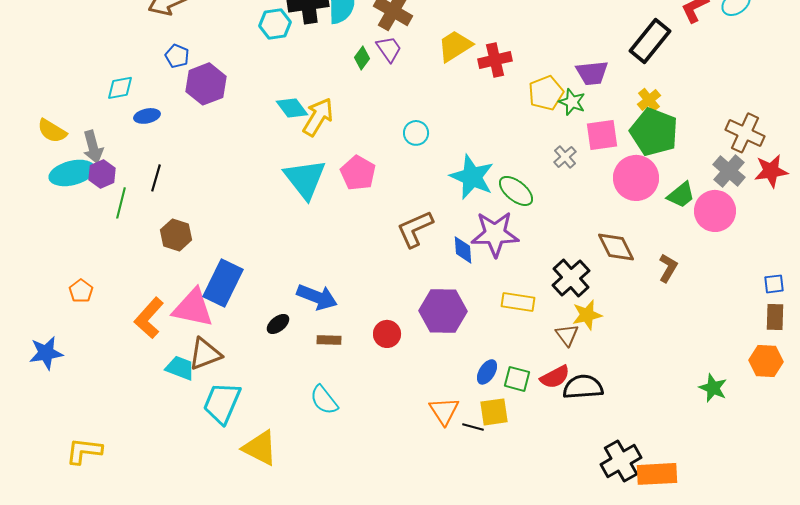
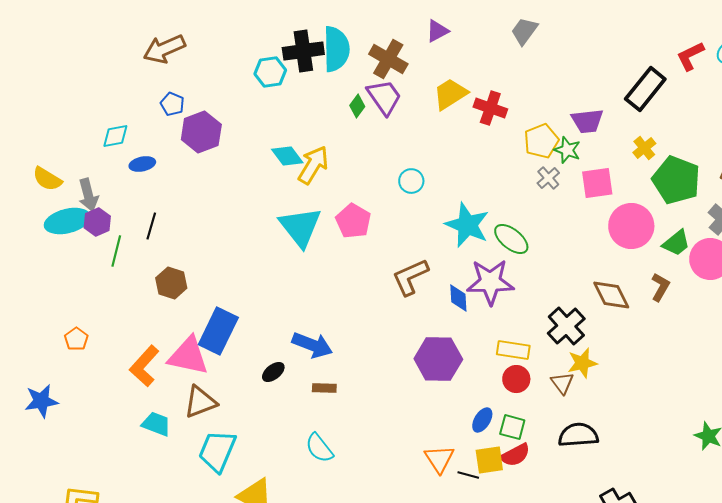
purple trapezoid: (389, 49) -> (384, 97), size x1.4
red cross: (495, 60) -> (490, 108), turned 32
green pentagon: (654, 132) -> (676, 180), moved
gray cross: (565, 157) -> (548, 178), moved
brown L-shape: (668, 268) -> (660, 287), moved
red circle: (387, 334) -> (516, 379), moved
cyan trapezoid: (180, 368) -> (156, 424), moved
red semicircle: (555, 377) -> (515, 455), moved

